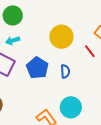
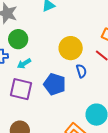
blue semicircle: (65, 71) -> (81, 71), moved

